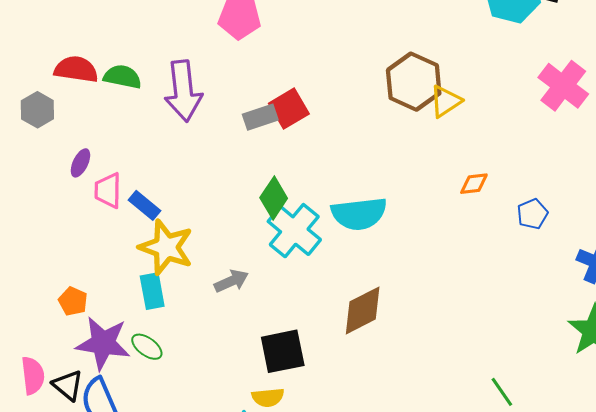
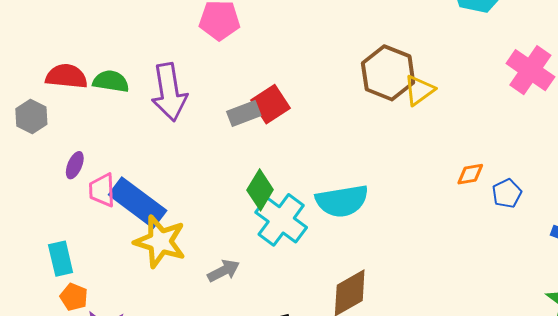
orange diamond: (474, 184) -> (470, 174), moved
blue rectangle: (145, 205) -> (138, 203), size x1.8
cyan rectangle: (152, 291) -> (61, 259), moved

